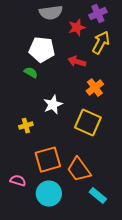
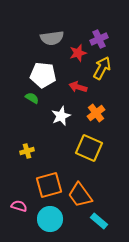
white star: (53, 105) -> (61, 116), moved

